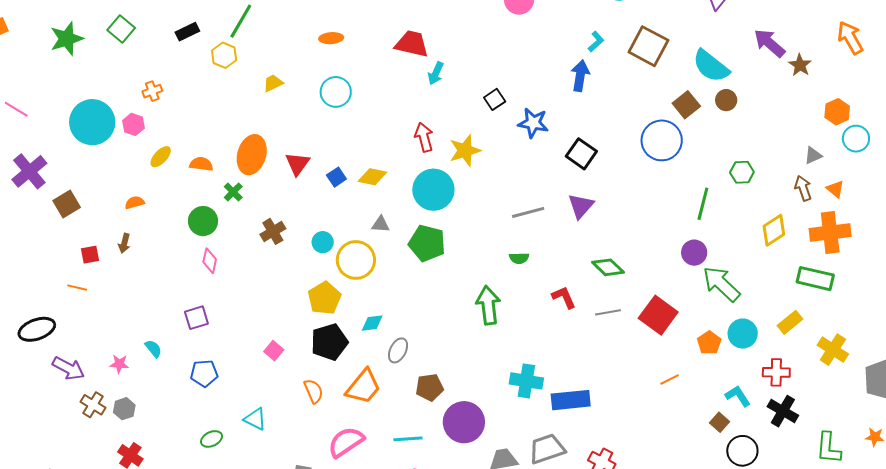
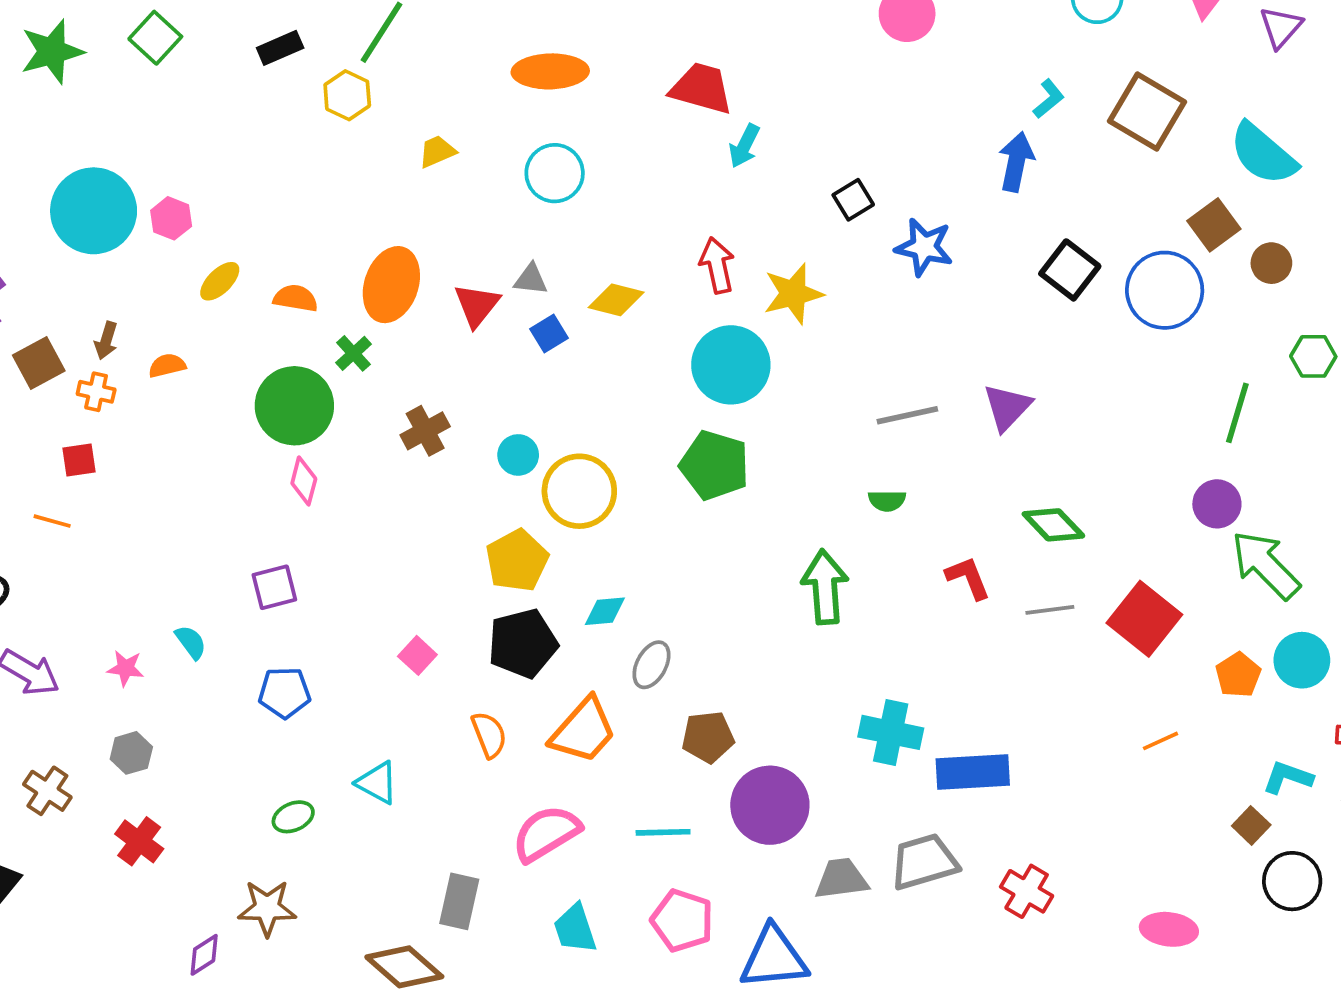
orange ellipse: (331, 38) -> (550, 71), size x1.6
orange cross: (152, 91) -> (96, 392), moved, turned 30
brown circle: (726, 100) -> (1271, 263), moved
black square: (581, 154) -> (1070, 270), moved
yellow diamond: (372, 177) -> (616, 300), moved
green circle: (203, 221) -> (294, 406), size x1.4
gray triangle: (381, 224) -> (531, 279), moved
brown arrow: (124, 243) -> (106, 341), moved
cyan L-shape: (738, 396) -> (1288, 777), turned -40
brown cross: (93, 405) -> (47, 791), moved

